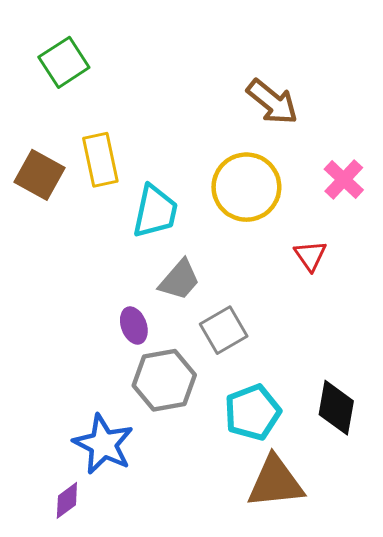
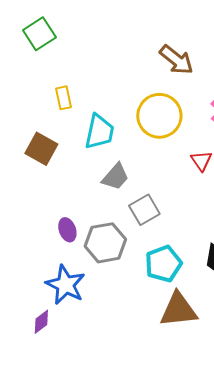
yellow rectangle: (100, 160) -> (63, 98), size x0.7
brown square: (40, 175) -> (41, 149), moved
purple ellipse: (134, 326) -> (67, 230), moved

